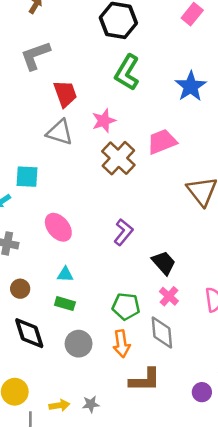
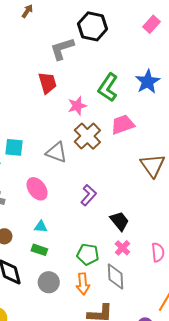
gray L-shape: (35, 56) -> (62, 49), moved
green L-shape: (127, 72) -> (108, 88), moved
gray triangle: (60, 132) -> (56, 152), moved

